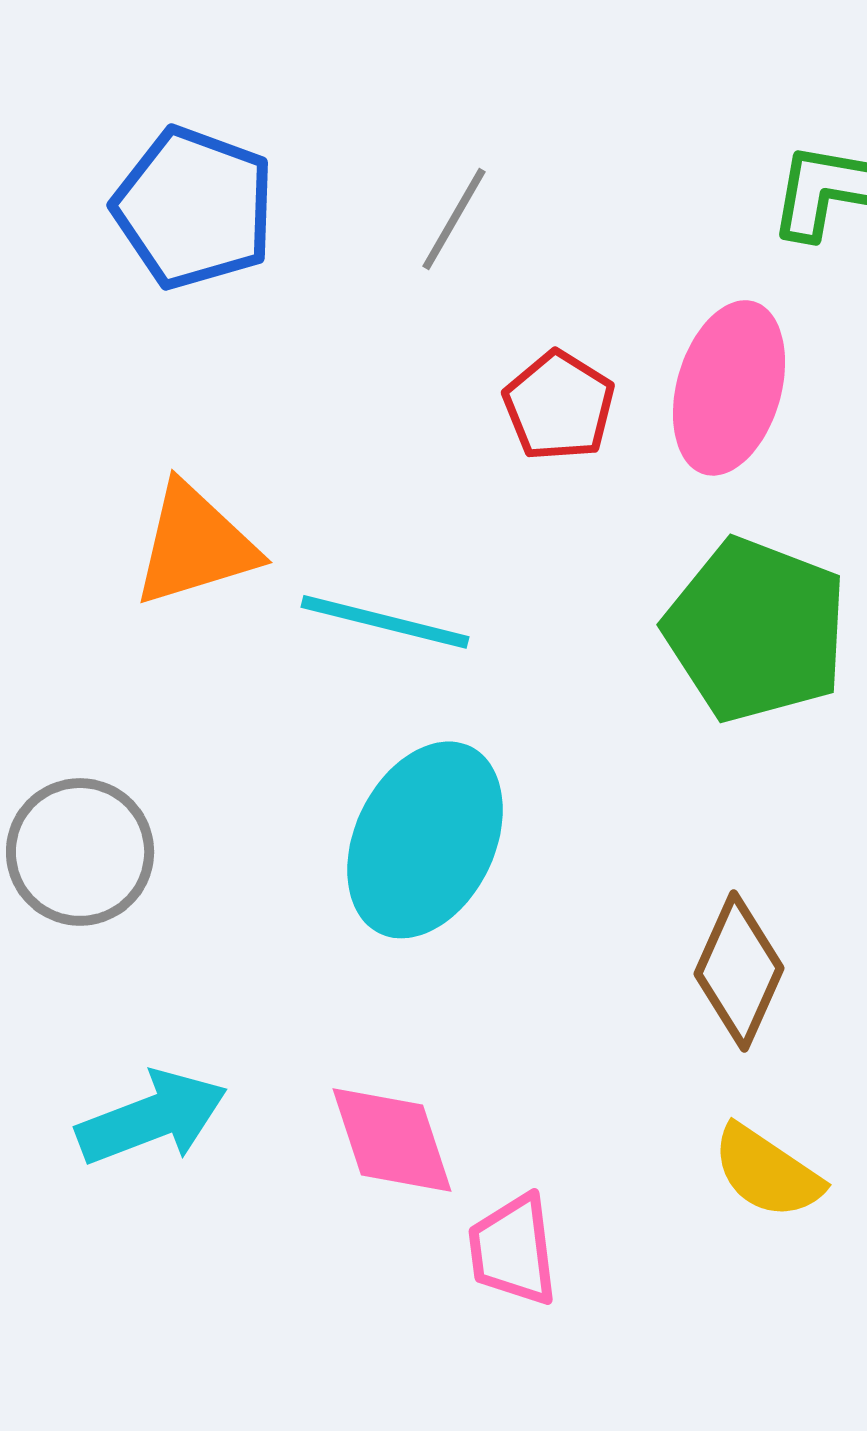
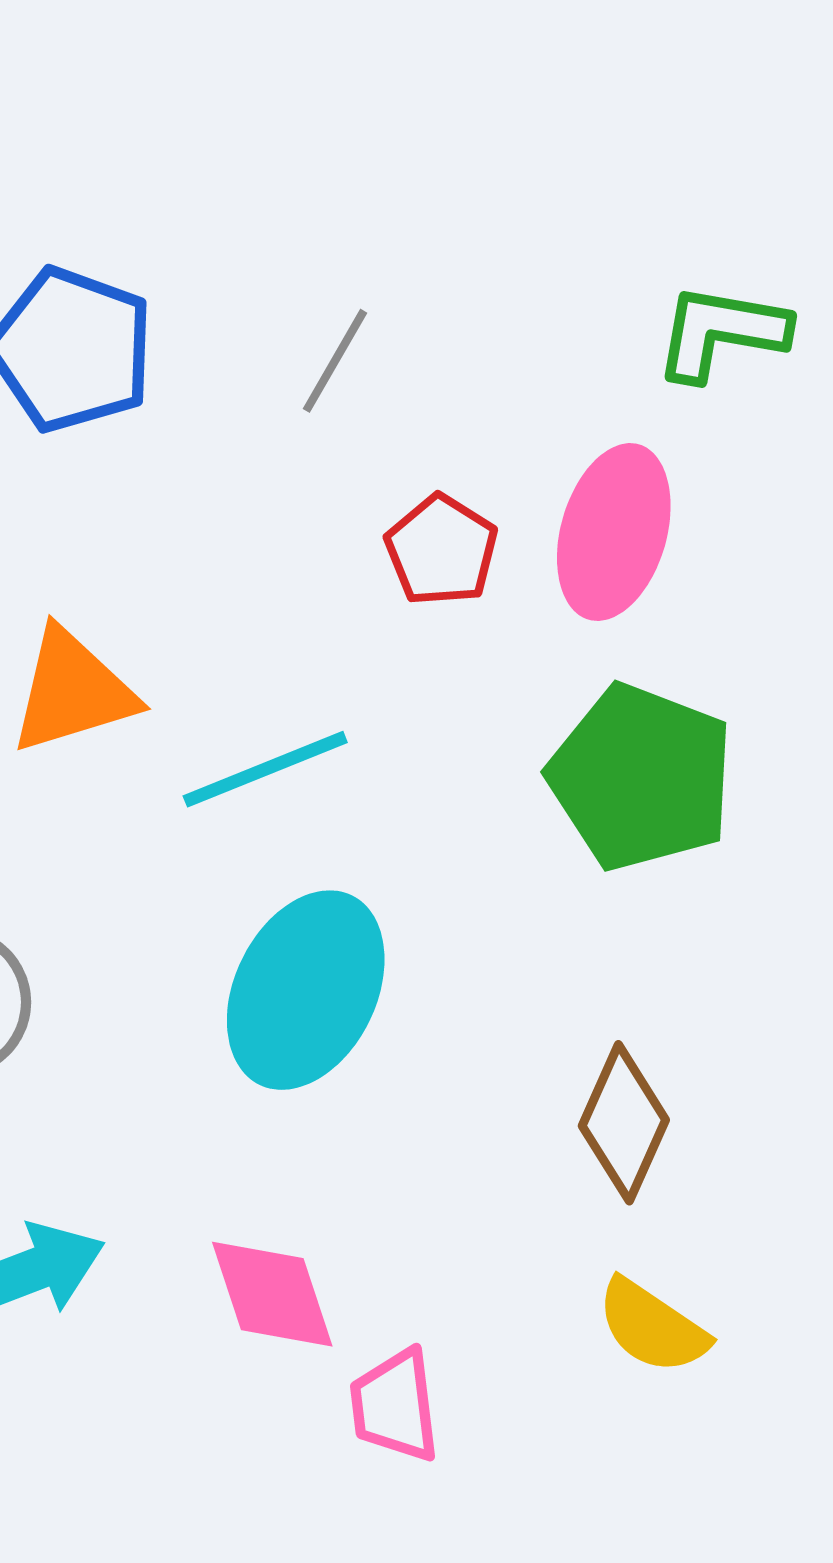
cyan line: (385, 622) -> (265, 769), turned -36

